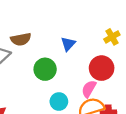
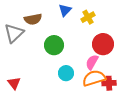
yellow cross: (112, 37) -> (88, 17), moved
blue triangle: (68, 44) -> (65, 10), moved

